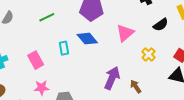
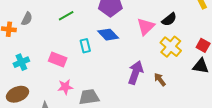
black semicircle: (161, 25) -> (169, 19), moved
yellow cross: (149, 55) -> (171, 47), size x1.5
pink rectangle: (36, 60) -> (58, 59), turned -36

